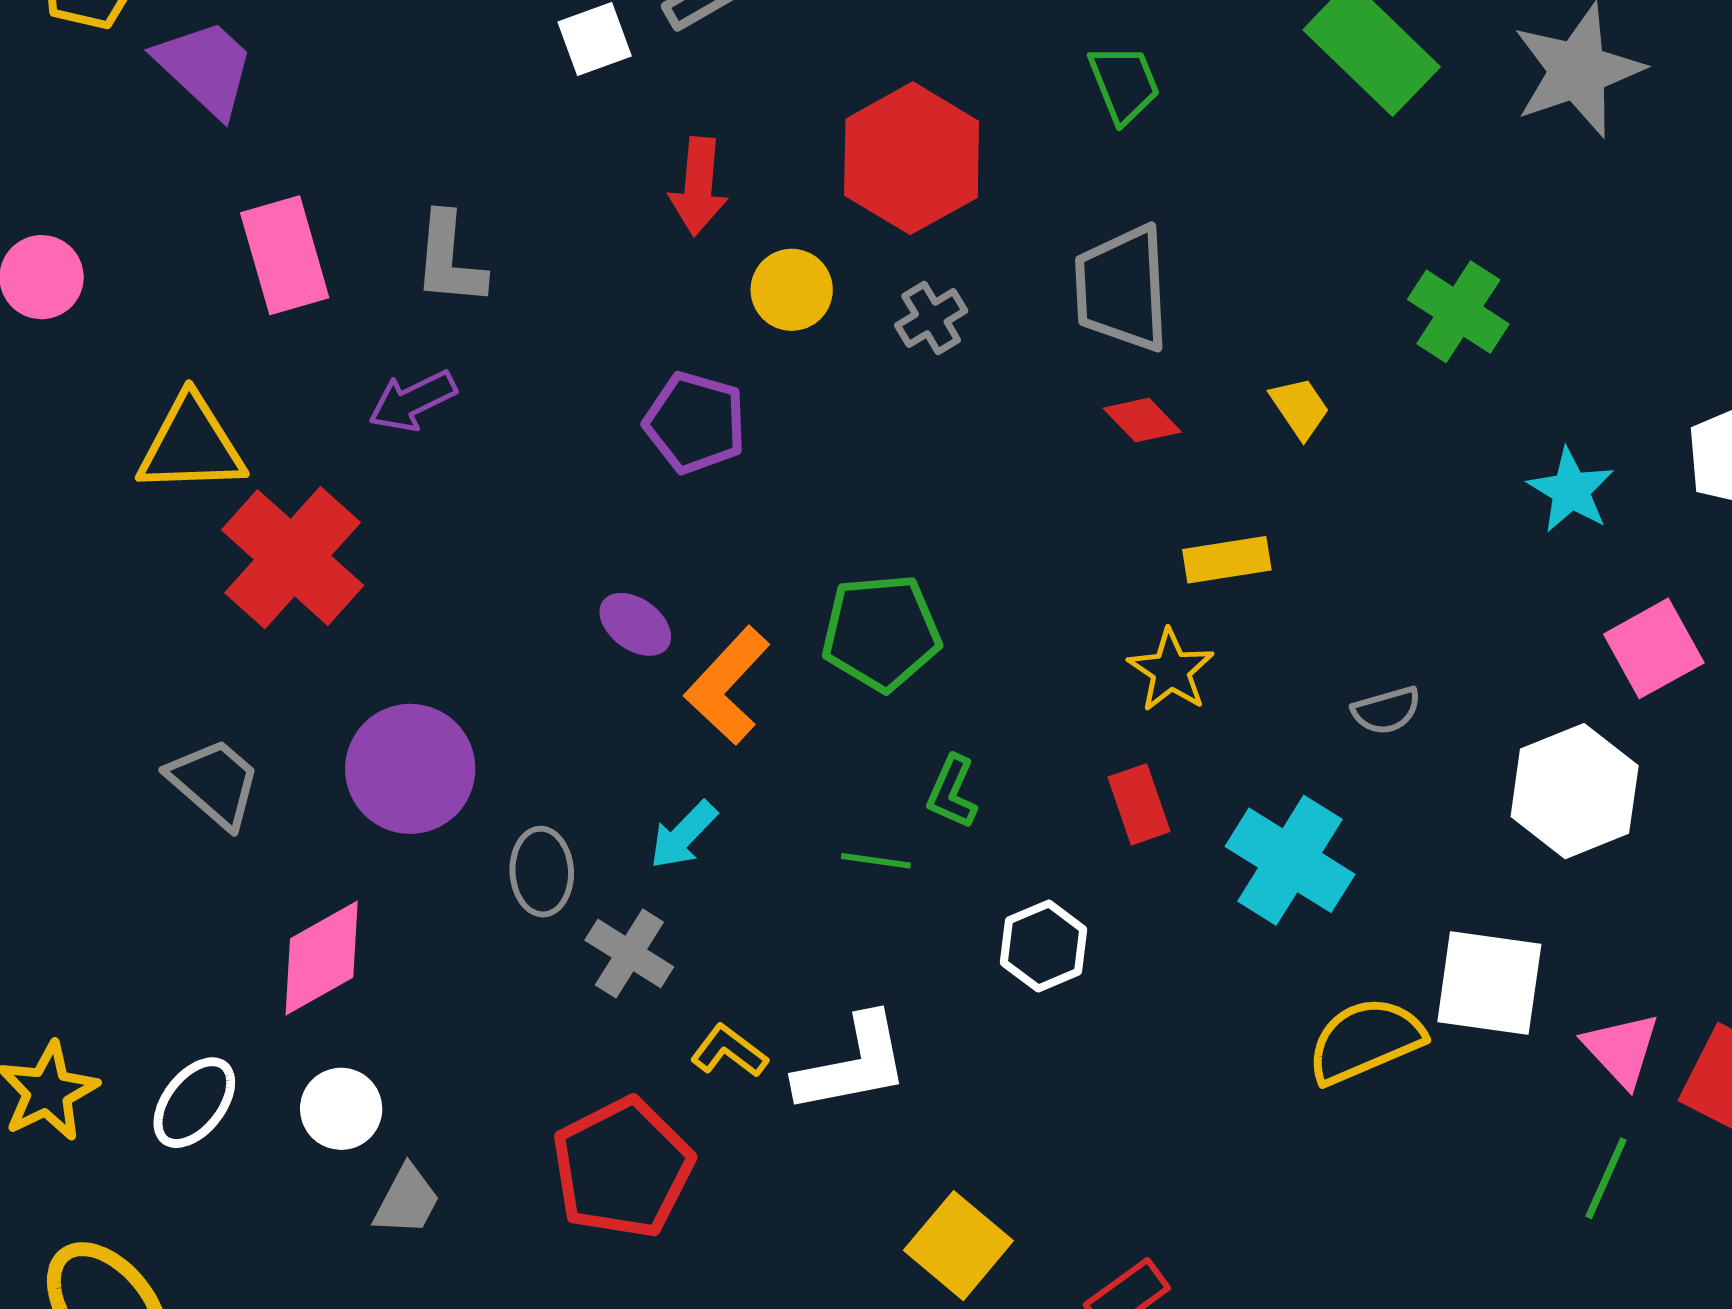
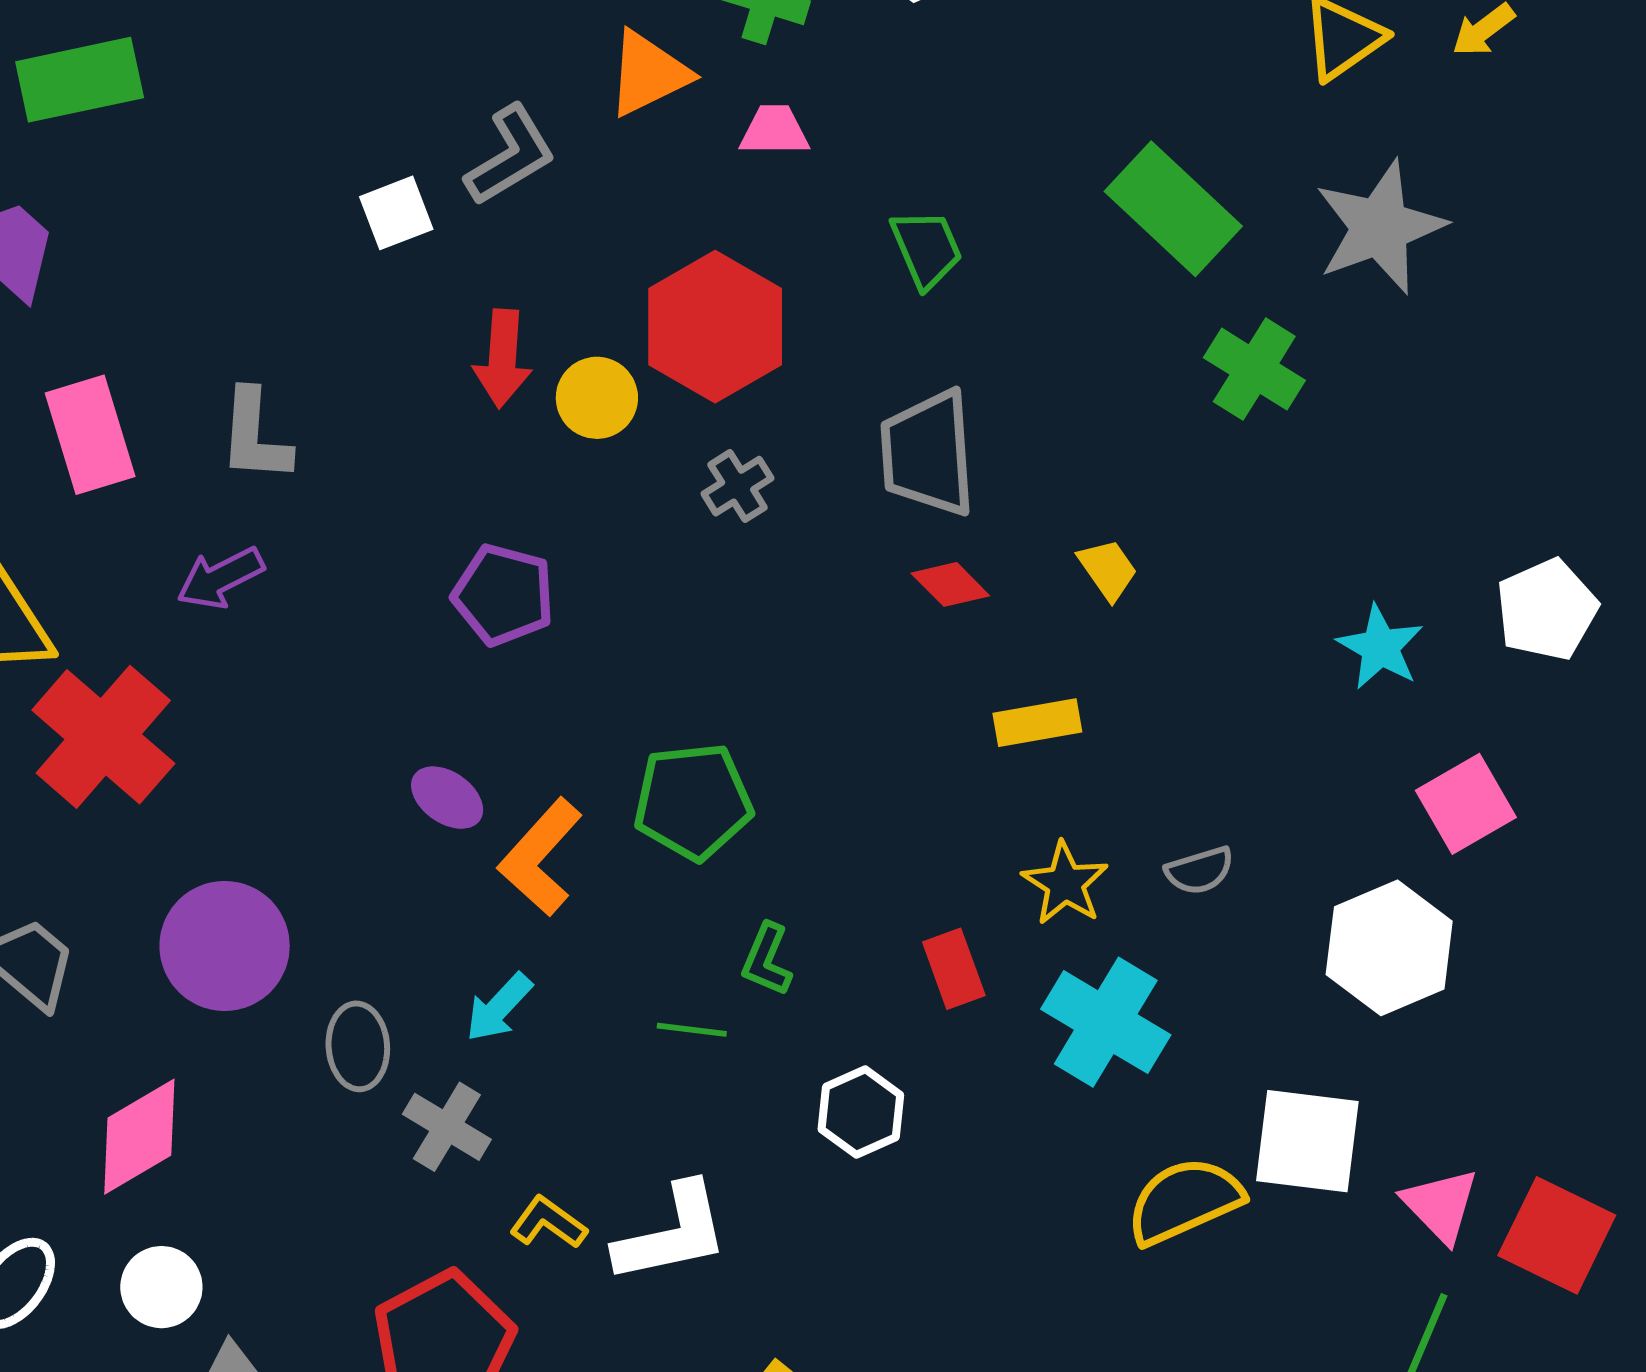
yellow circle: (792, 290) -> (597, 398), moved
green cross: (1458, 312) -> (1254, 369), moved
yellow star: (1171, 670) -> (1065, 883), moved

